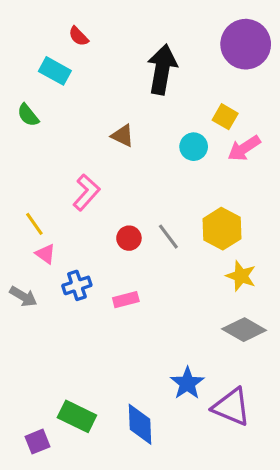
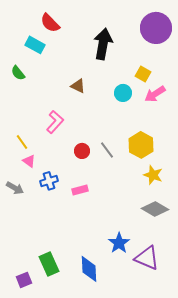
red semicircle: (78, 36) -> (50, 23), size x1.5
green rectangle: (77, 416) -> (49, 264), turned 40

